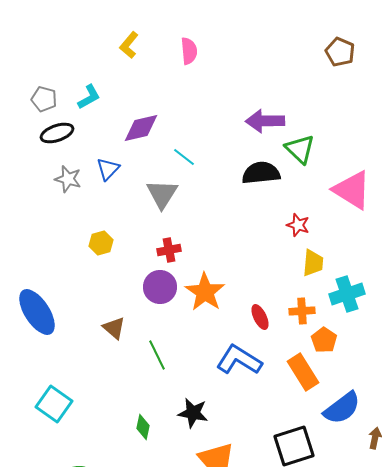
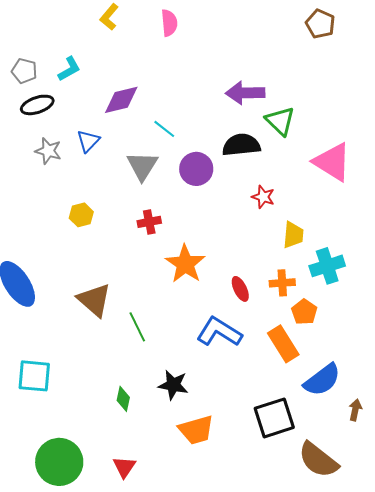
red star: (298, 225) -> (263, 197), moved
purple circle: (160, 287) -> (196, 169), moved
brown triangle: (114, 328) -> (94, 300), size x1.5
cyan square: (54, 404) -> (34, 376), turned -30

